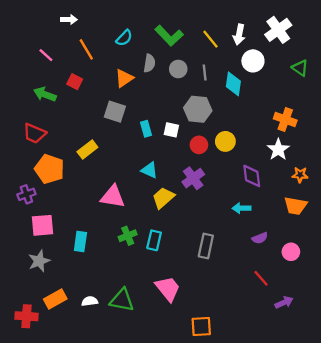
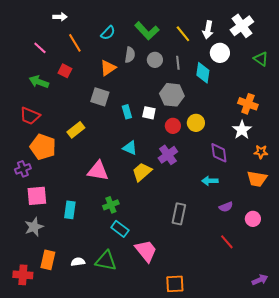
cyan rectangle: (154, 240) -> (120, 229), moved, turned -66
orange rectangle: (55, 299) -> (48, 260), turned -48
purple arrow: (284, 302) -> (260, 280), moved

